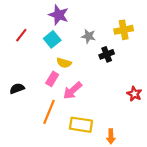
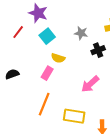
purple star: (59, 15) -> (38, 13), moved
black semicircle: (17, 88) -> (12, 74), moved
pink arrow: (72, 91) -> (90, 84), moved

